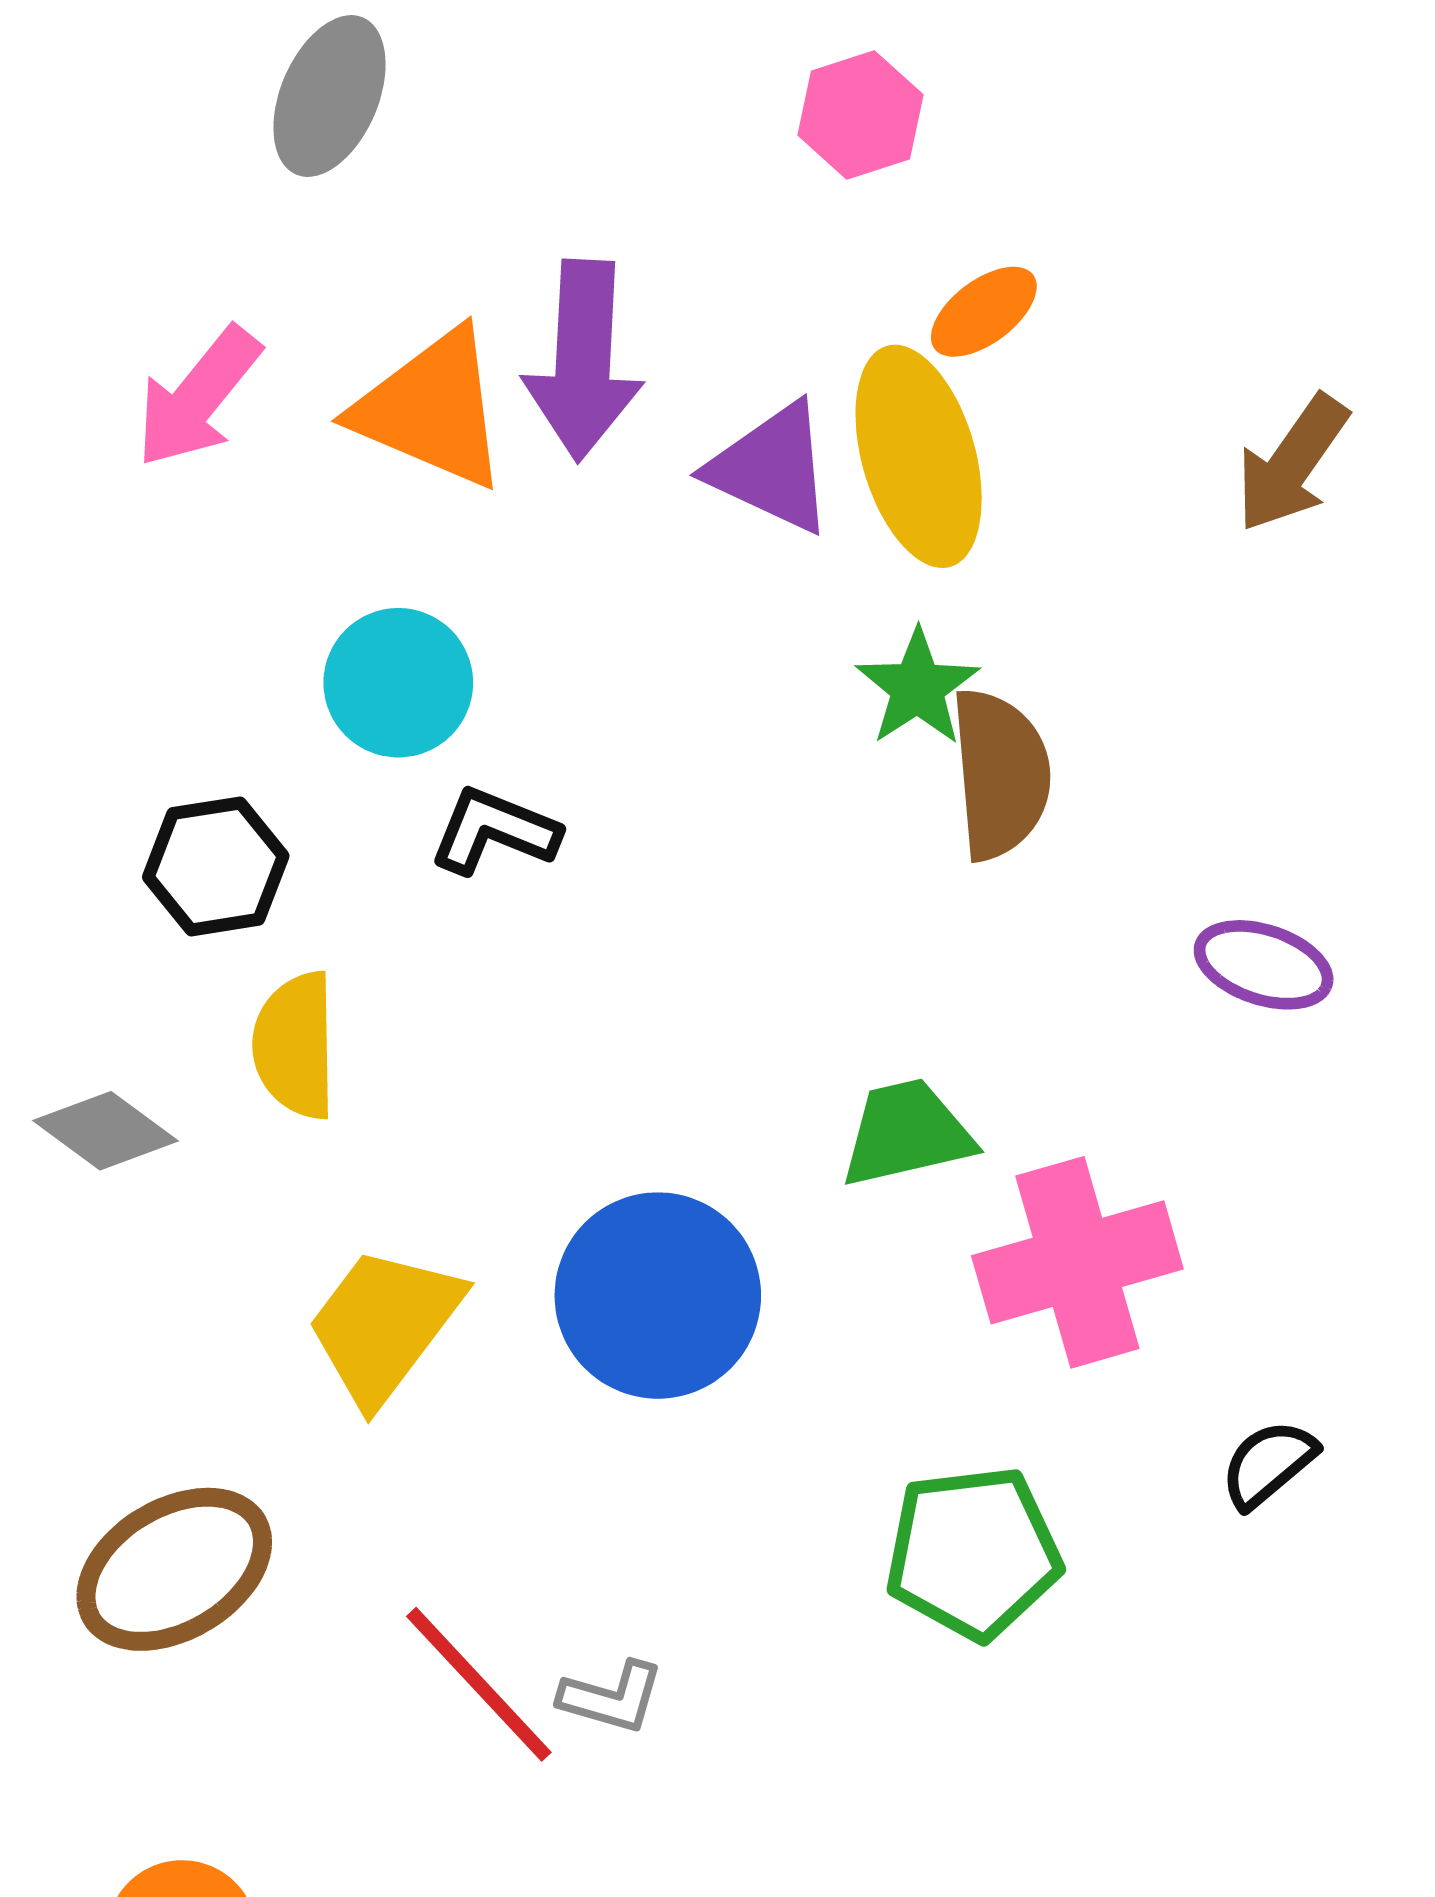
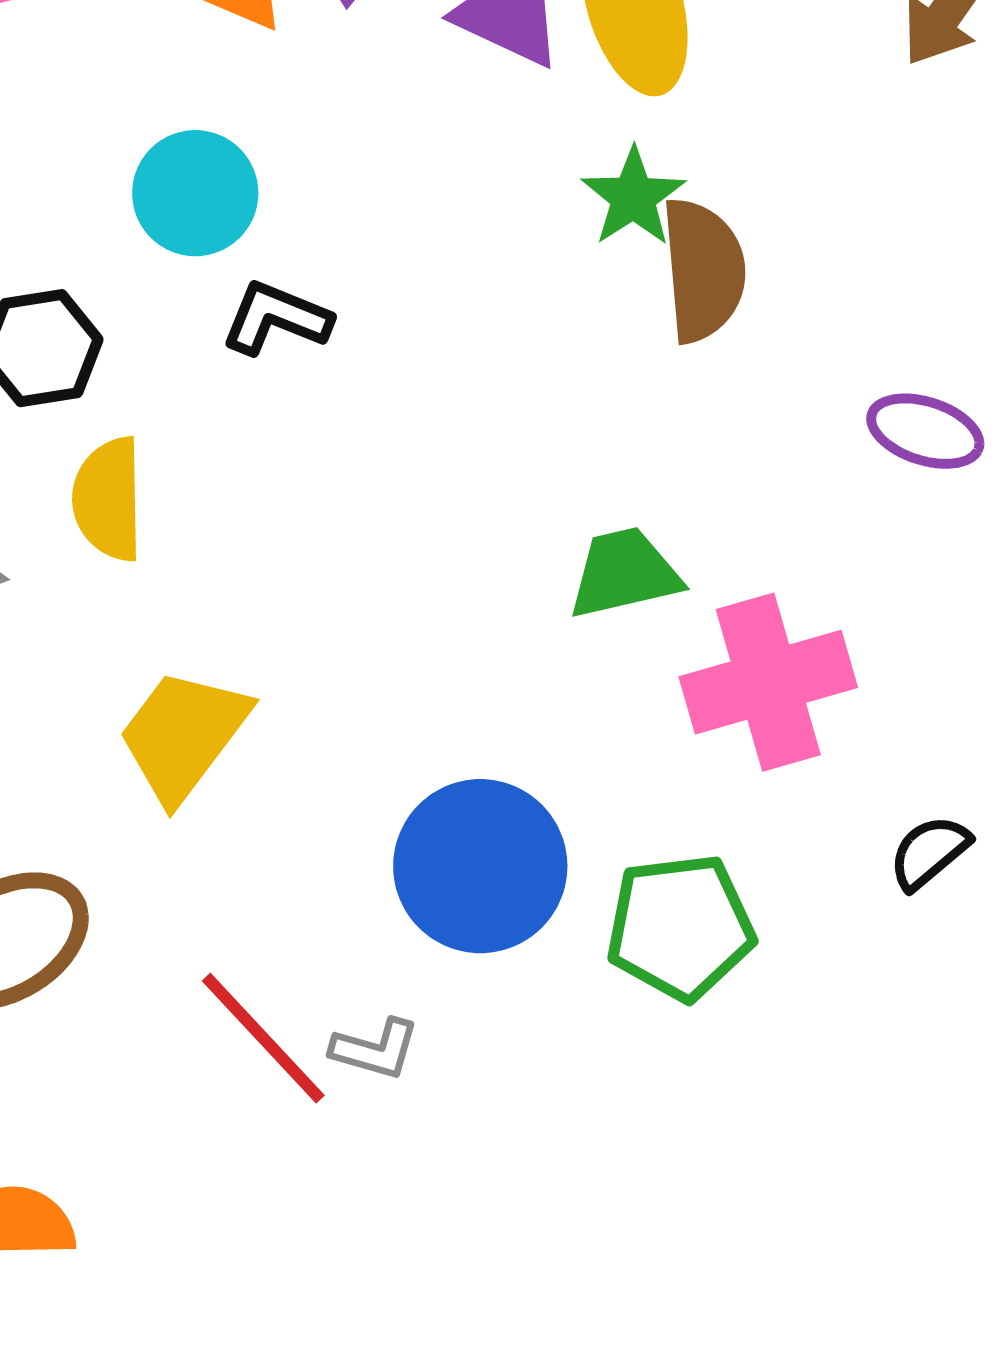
blue circle: (658, 1296) -> (480, 866), moved

